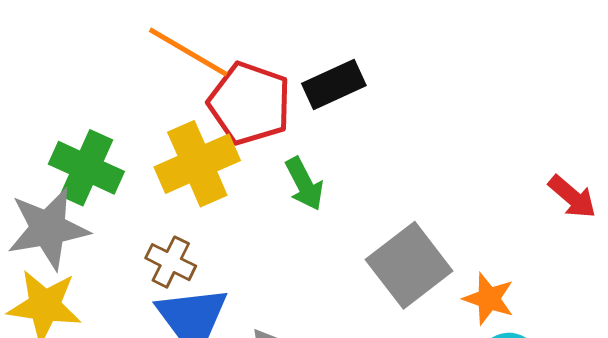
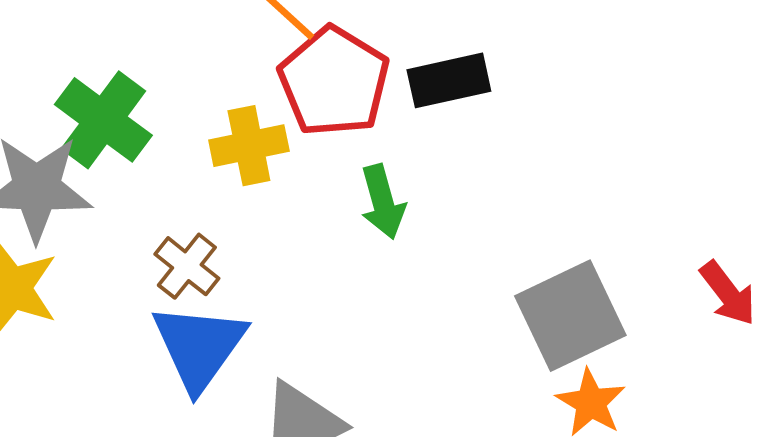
yellow cross: (197, 164) -> (249, 146), size x0.7
gray square: (409, 265) -> (570, 316), moved

